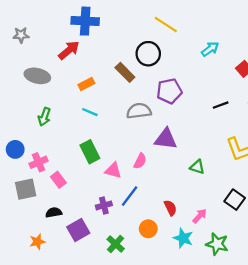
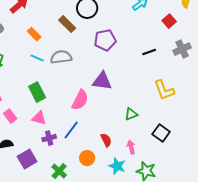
orange rectangle: (86, 84) -> (34, 34), turned 72
gray semicircle: (139, 111) -> (61, 57), moved
pink semicircle: (140, 161) -> (80, 100), size x1.5
green triangle: (197, 167) -> (131, 114), moved, turned -40
pink triangle: (113, 170) -> (39, 118), moved
pink arrow: (200, 216) -> (131, 147), turned -56

